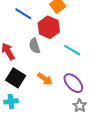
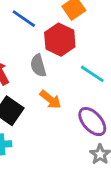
orange arrow: (45, 79) -> (50, 99), moved

